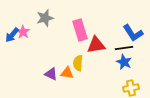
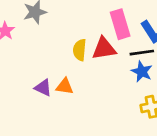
pink rectangle: (80, 30) -> (120, 24), moved
yellow semicircle: (78, 63) -> (80, 50), moved

